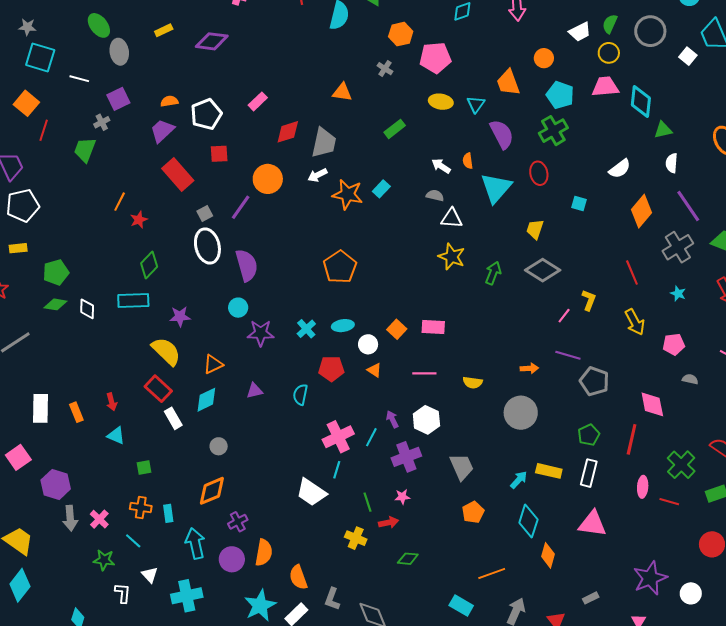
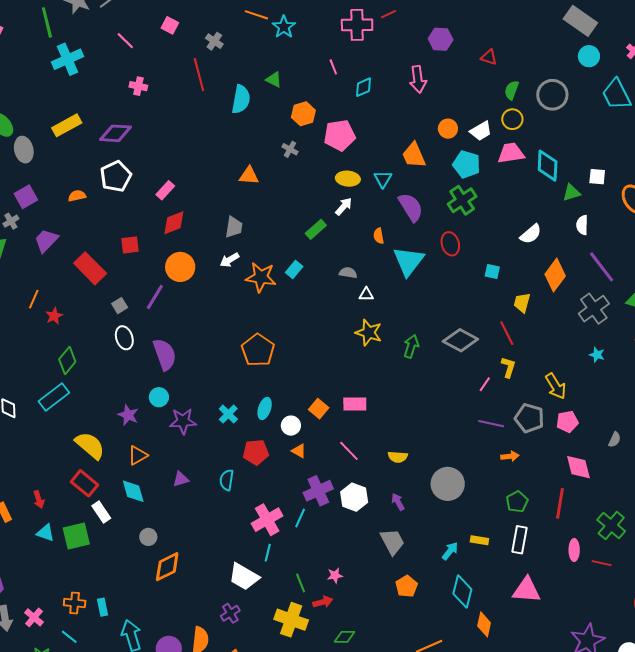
yellow rectangle: (164, 30) -> (67, 125), size x1.6
white trapezoid: (580, 32) -> (481, 131), moved
white square: (688, 56) -> (597, 177), moved, turned -30
white pentagon: (206, 114) -> (116, 176), moved
green rectangle: (395, 129) -> (316, 229), moved
purple trapezoid: (162, 131) -> (46, 241), moved
red diamond: (288, 132) -> (174, 223), moved
gray trapezoid: (324, 143) -> (234, 227), size x0.7
white arrow: (441, 166) -> (344, 206), moved, turned 102
white triangle: (452, 218) -> (366, 294), size x0.7
yellow trapezoid: (535, 229) -> (522, 303), moved
white ellipse: (207, 246) -> (124, 338), size x0.7
red line: (632, 273) -> (507, 333), moved
cyan rectangle: (133, 301) -> (54, 397), turned -32
purple star: (180, 317) -> (128, 415), moved, turned 30
cyan ellipse: (343, 326) -> (265, 408), turned -60
pink pentagon: (674, 344) -> (567, 422), moved
orange arrow: (529, 368) -> (510, 456), moved
pink line: (424, 373) -> (349, 451), turned 50
gray semicircle: (690, 379) -> (615, 440), turned 105
gray pentagon: (594, 381) -> (529, 418), moved
cyan diamond: (206, 400) -> (133, 491), turned -76
purple arrow: (392, 419) -> (398, 502), moved
purple cross: (406, 457) -> (318, 491), moved
green square: (144, 468) -> (76, 536), moved, size x1.8
yellow rectangle: (549, 471) -> (479, 540), size x0.7
orange diamond: (212, 491) -> (167, 567), moved
purple cross: (238, 522) -> (230, 613), moved
yellow cross: (356, 538) -> (291, 620), size x1.5

